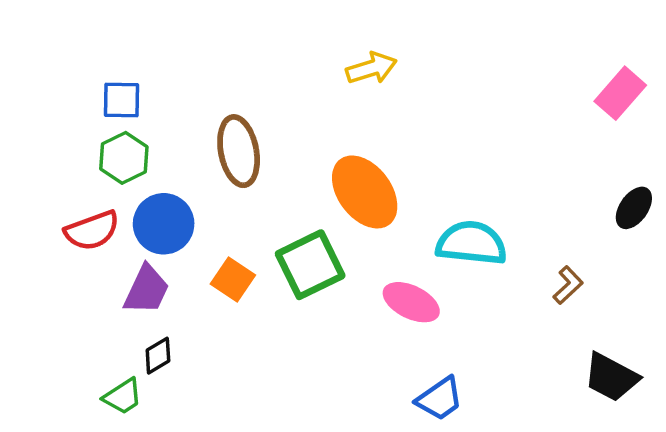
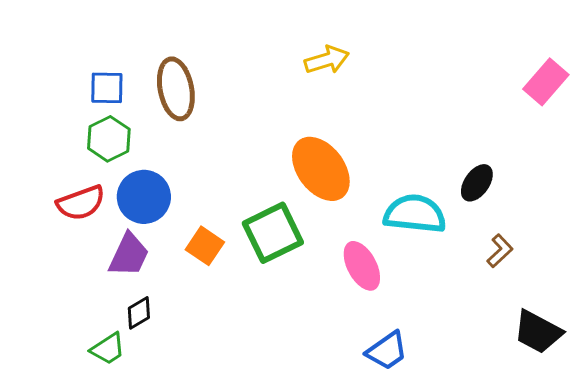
brown ellipse: (239, 151) -> (176, 89), moved
black ellipse: (634, 208) -> (477, 183), moved
pink ellipse: (411, 302) -> (362, 266), turned 36

